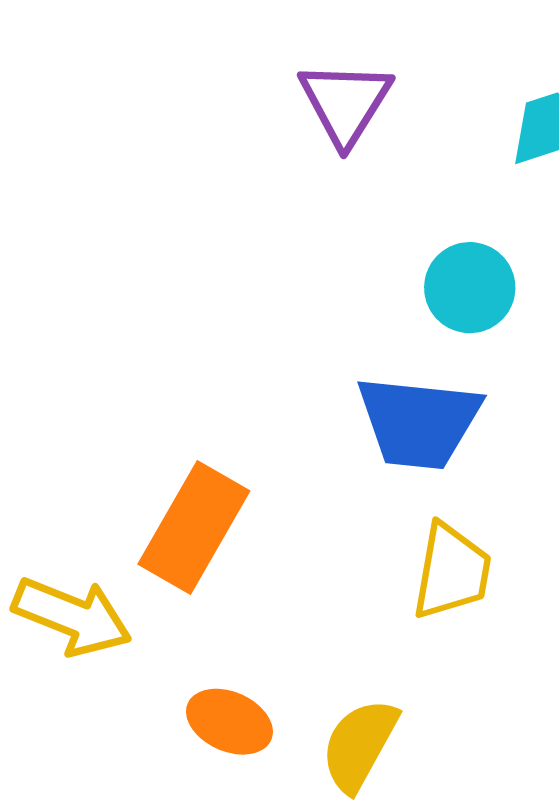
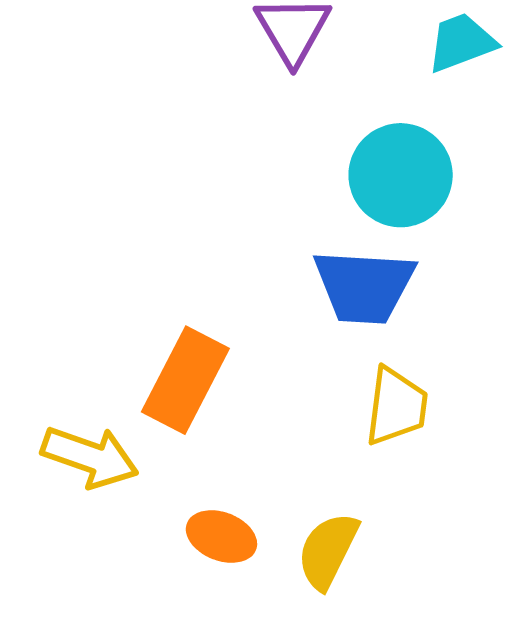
cyan circle: (470, 288) -> (401, 175), size x1.4

